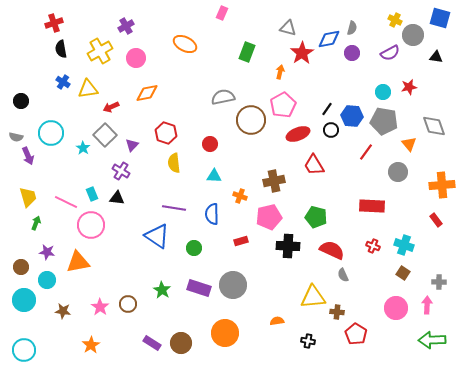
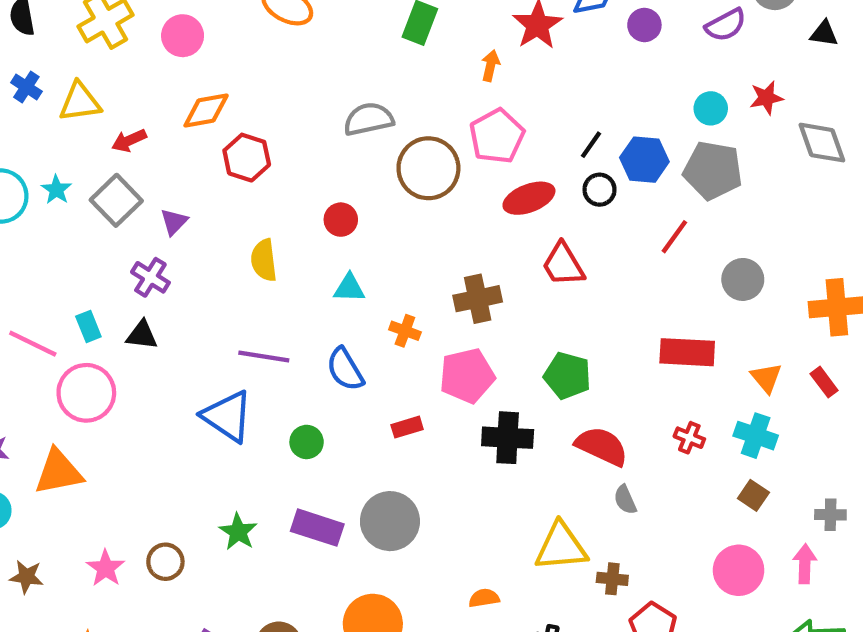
gray diamond: (434, 126) -> (822, 143), moved
red hexagon: (166, 133) -> (247, 158), moved
orange triangle: (409, 144) -> (766, 378), moved
cyan star: (83, 148) -> (56, 190), moved
blue semicircle: (212, 214) -> (345, 369), turned -30

